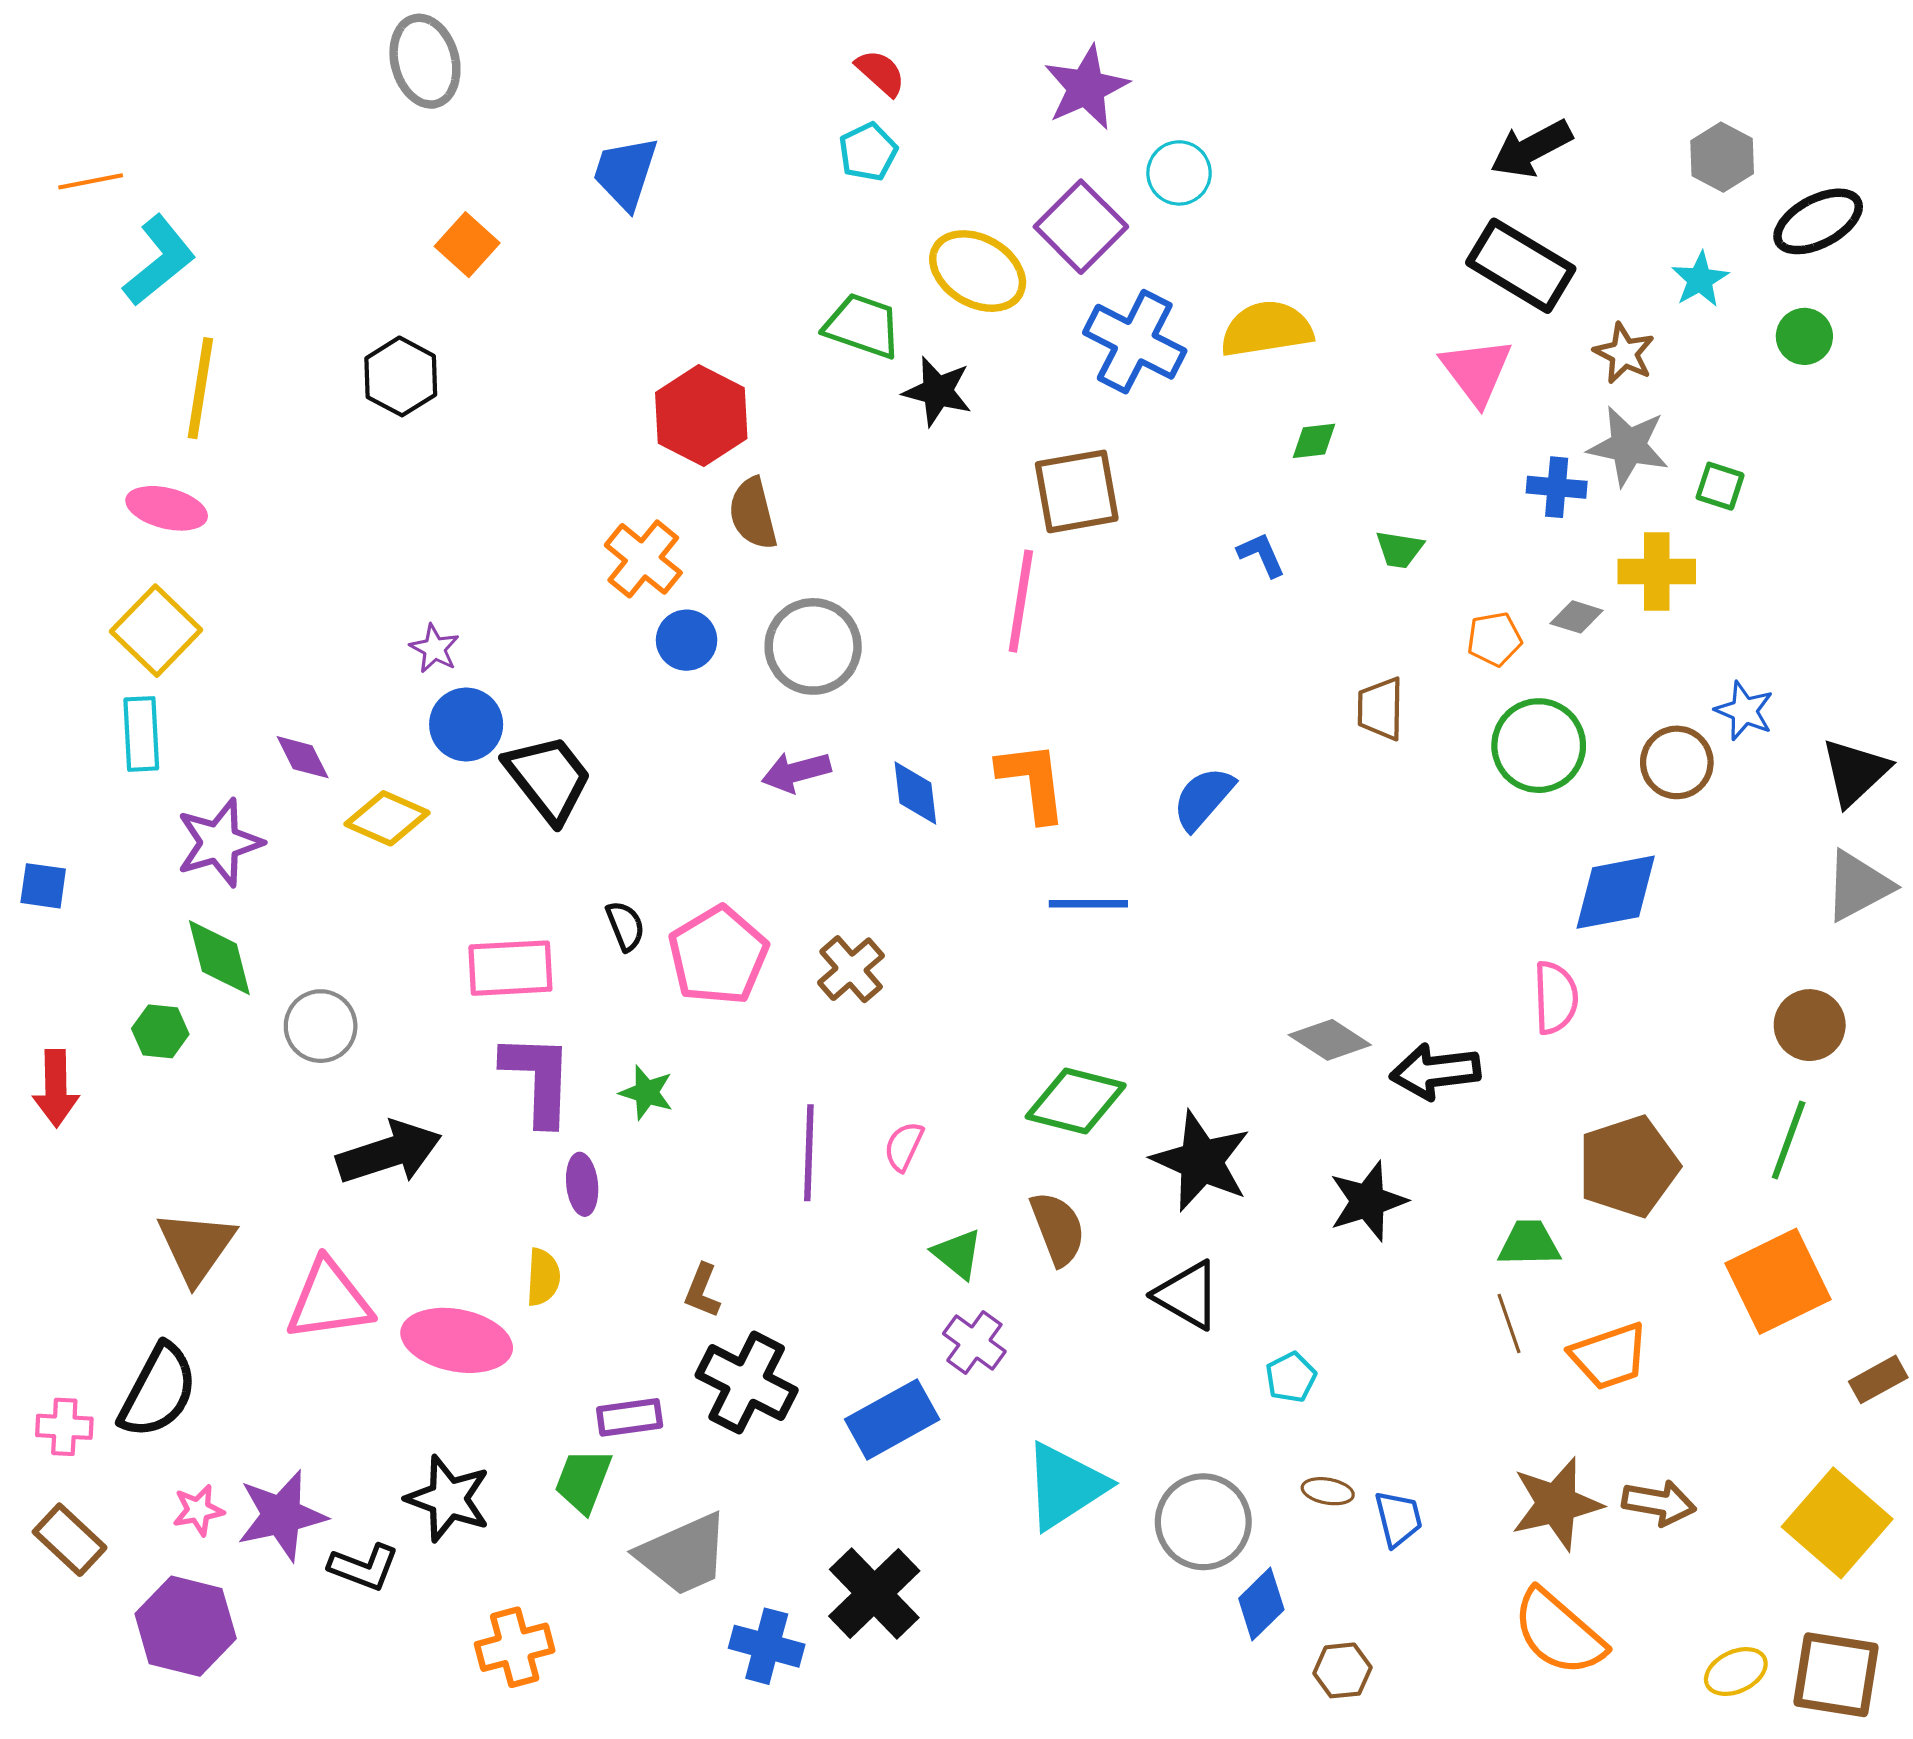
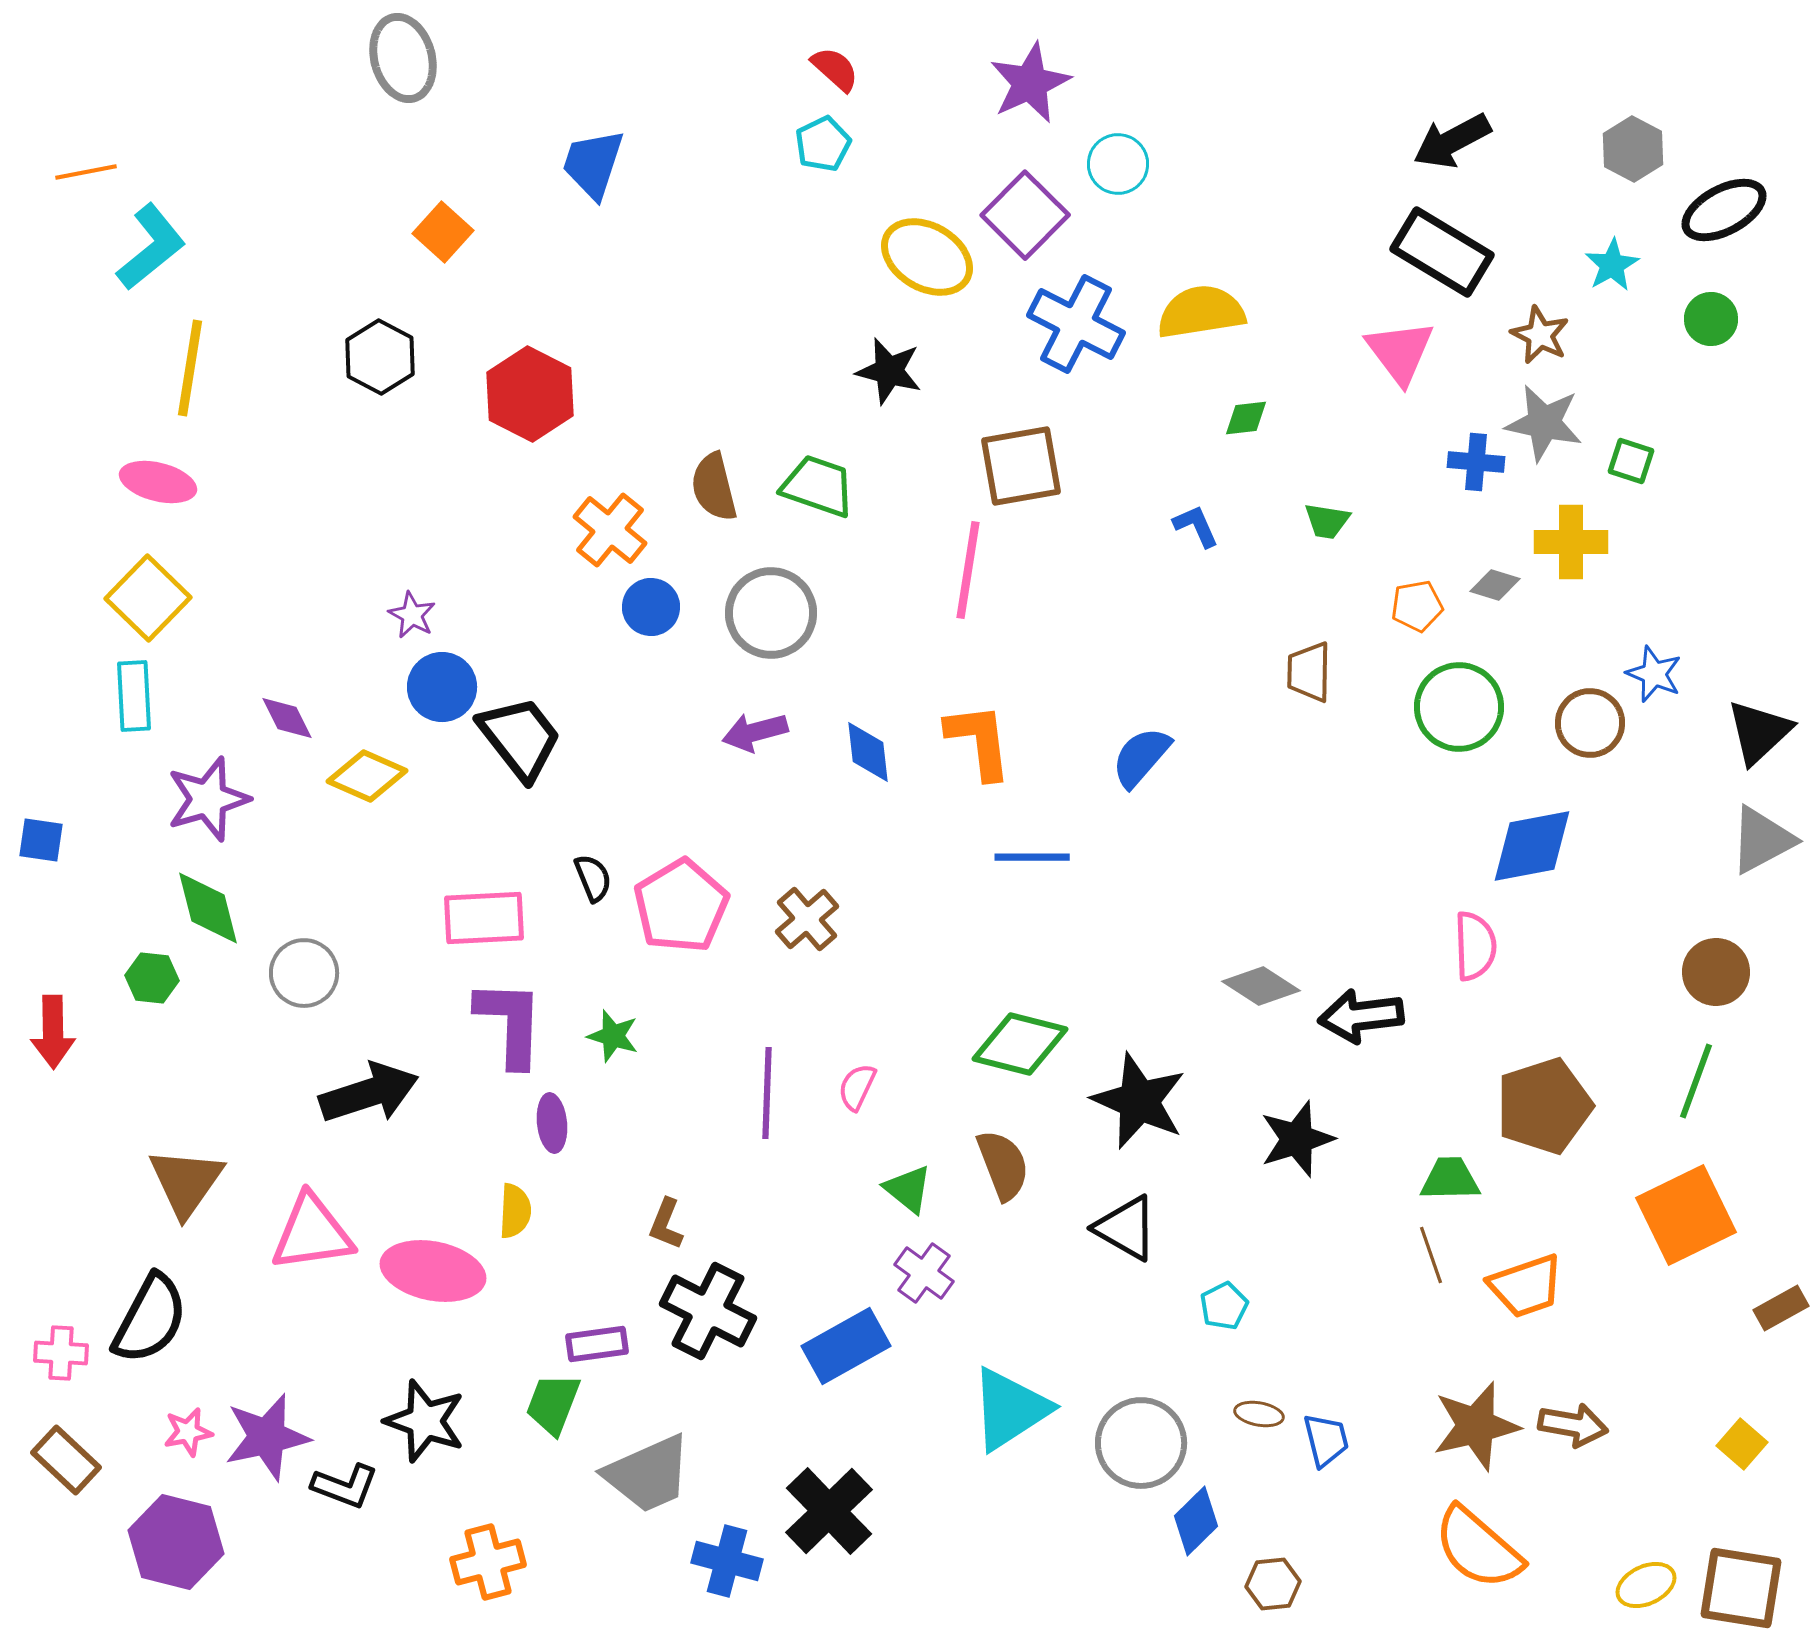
green trapezoid: (863, 326) -> (818, 486), moved
red hexagon: (701, 415) -> (530, 394), moved
yellow square: (1837, 1523) -> (1742, 1444), size x0.5

